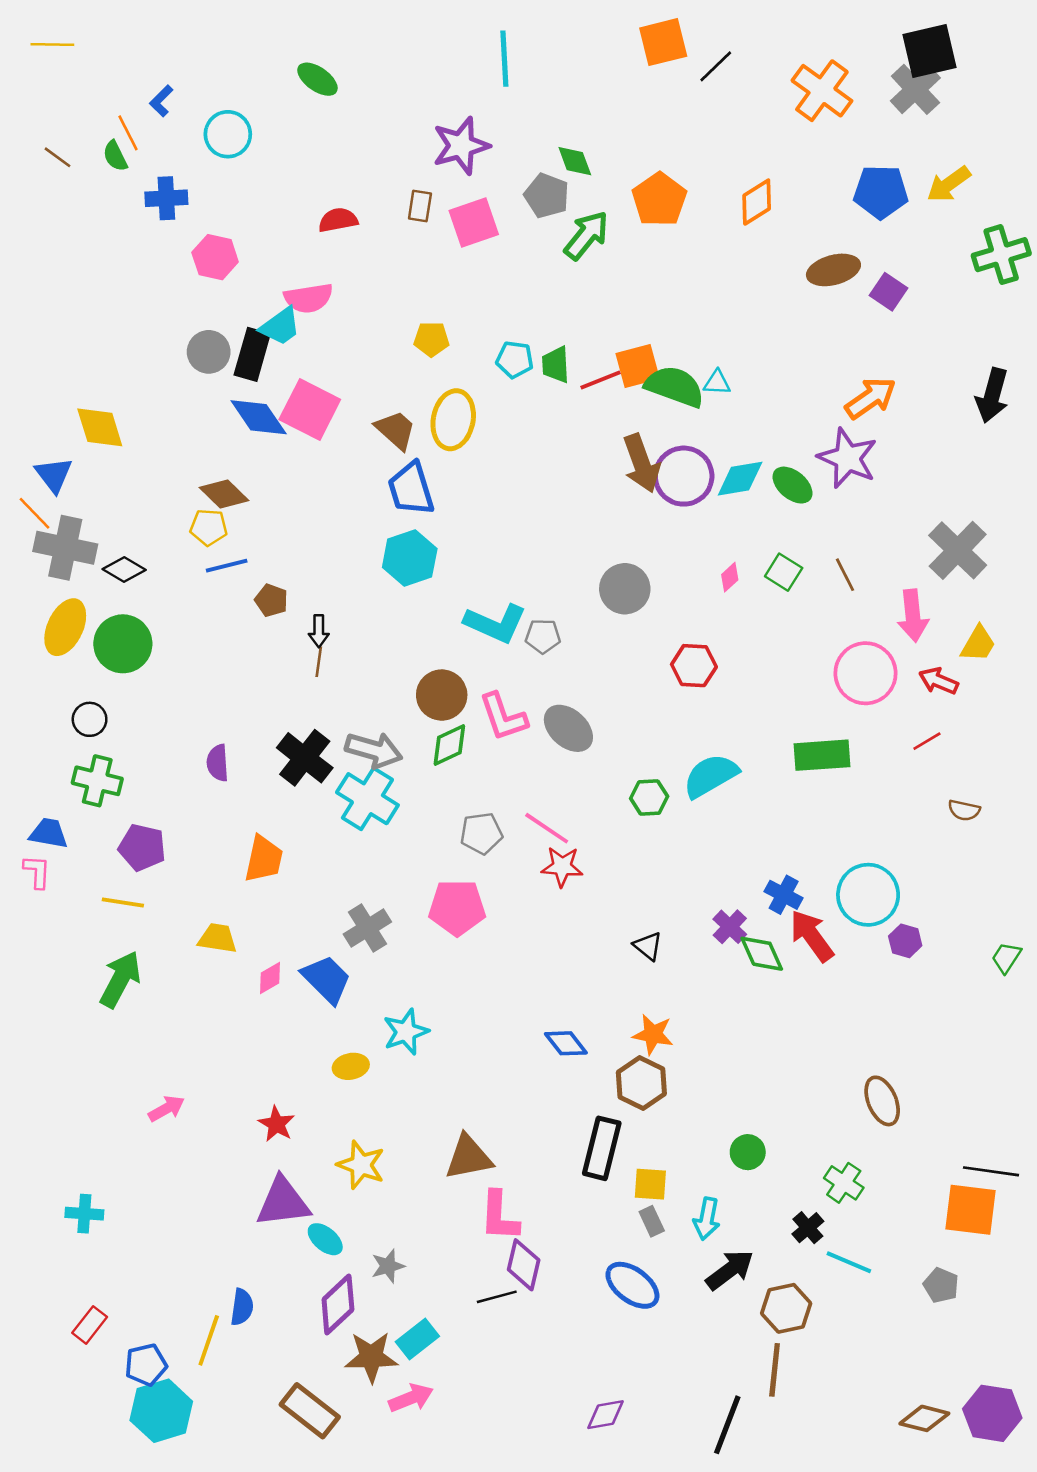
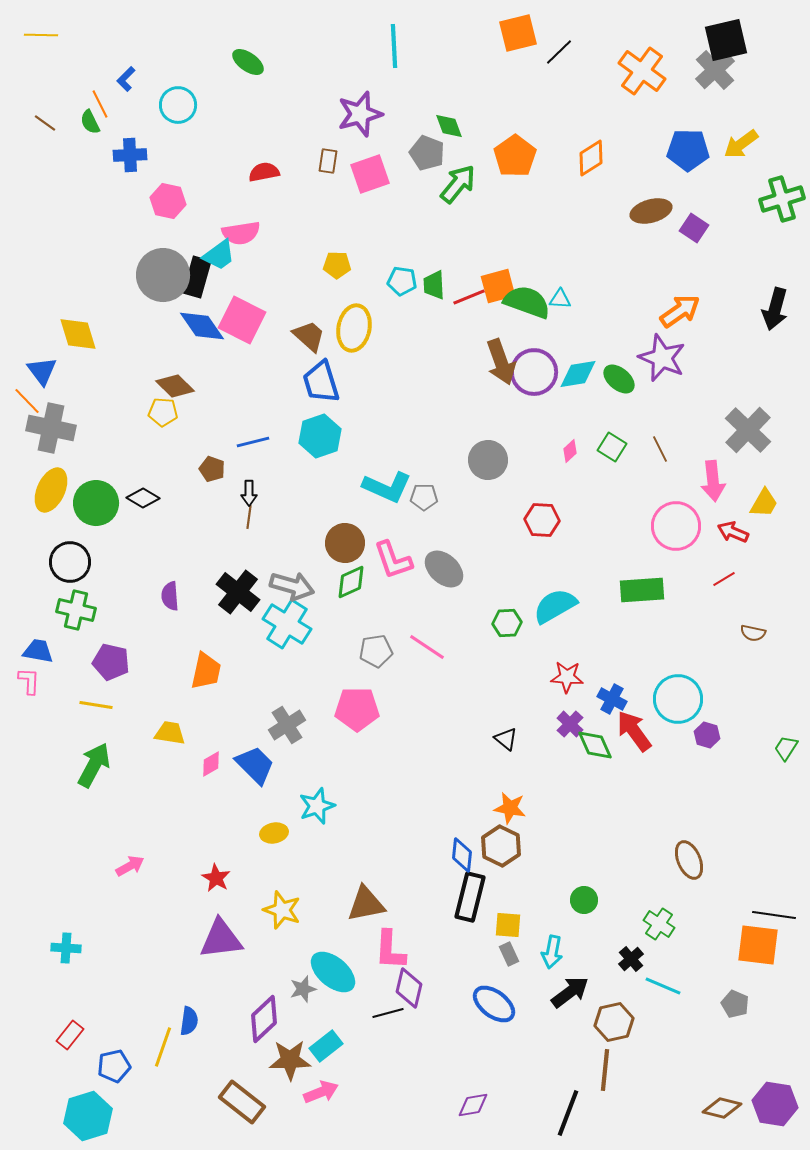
gray circle: (209, 352) -> (163, 275), size x1.6
blue line: (227, 566) -> (253, 442), moved
black diamond: (124, 570) -> (143, 498), moved
black circle: (90, 719) -> (70, 562), size x1.5
red star: (562, 867) -> (567, 677), moved
blue diamond: (566, 1043) -> (462, 855), moved, turned 44
cyan ellipse: (325, 1239) -> (333, 972), moved, size x1.6
cyan hexagon: (161, 1411) -> (88, 1116), moved

